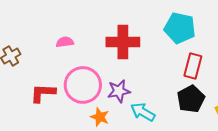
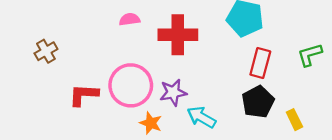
pink semicircle: (65, 42) -> (130, 19), moved

